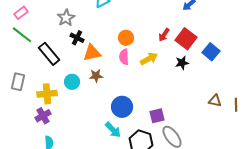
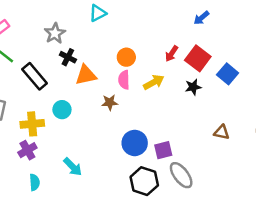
brown star: (96, 76) -> (110, 102), moved
brown triangle: (215, 101) -> (222, 132), moved
blue circle: (122, 107) -> (135, 143), moved
cyan arrow: (113, 130) -> (73, 167), moved

